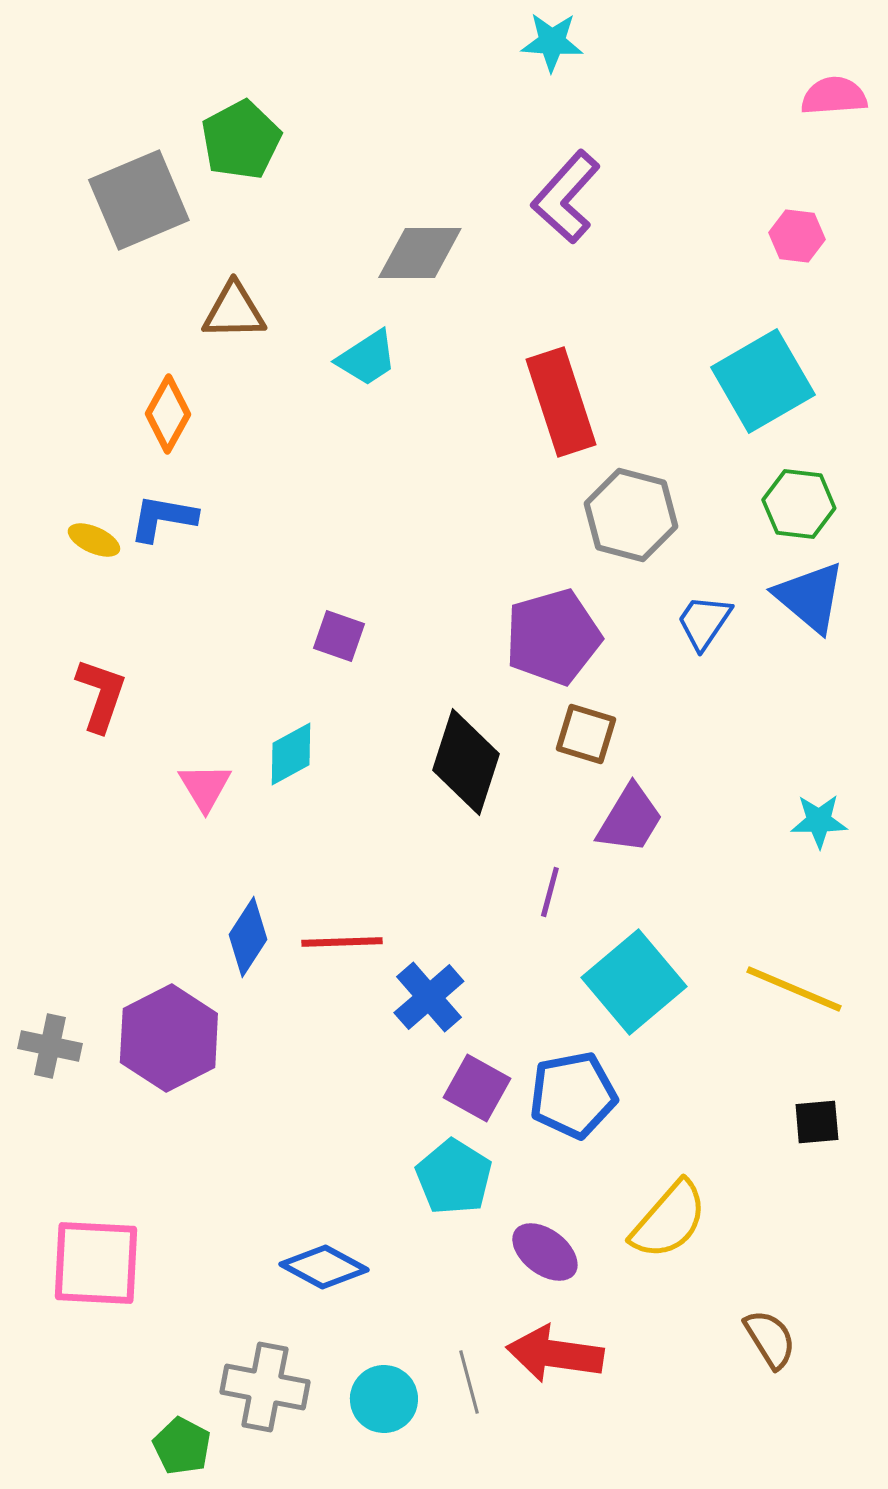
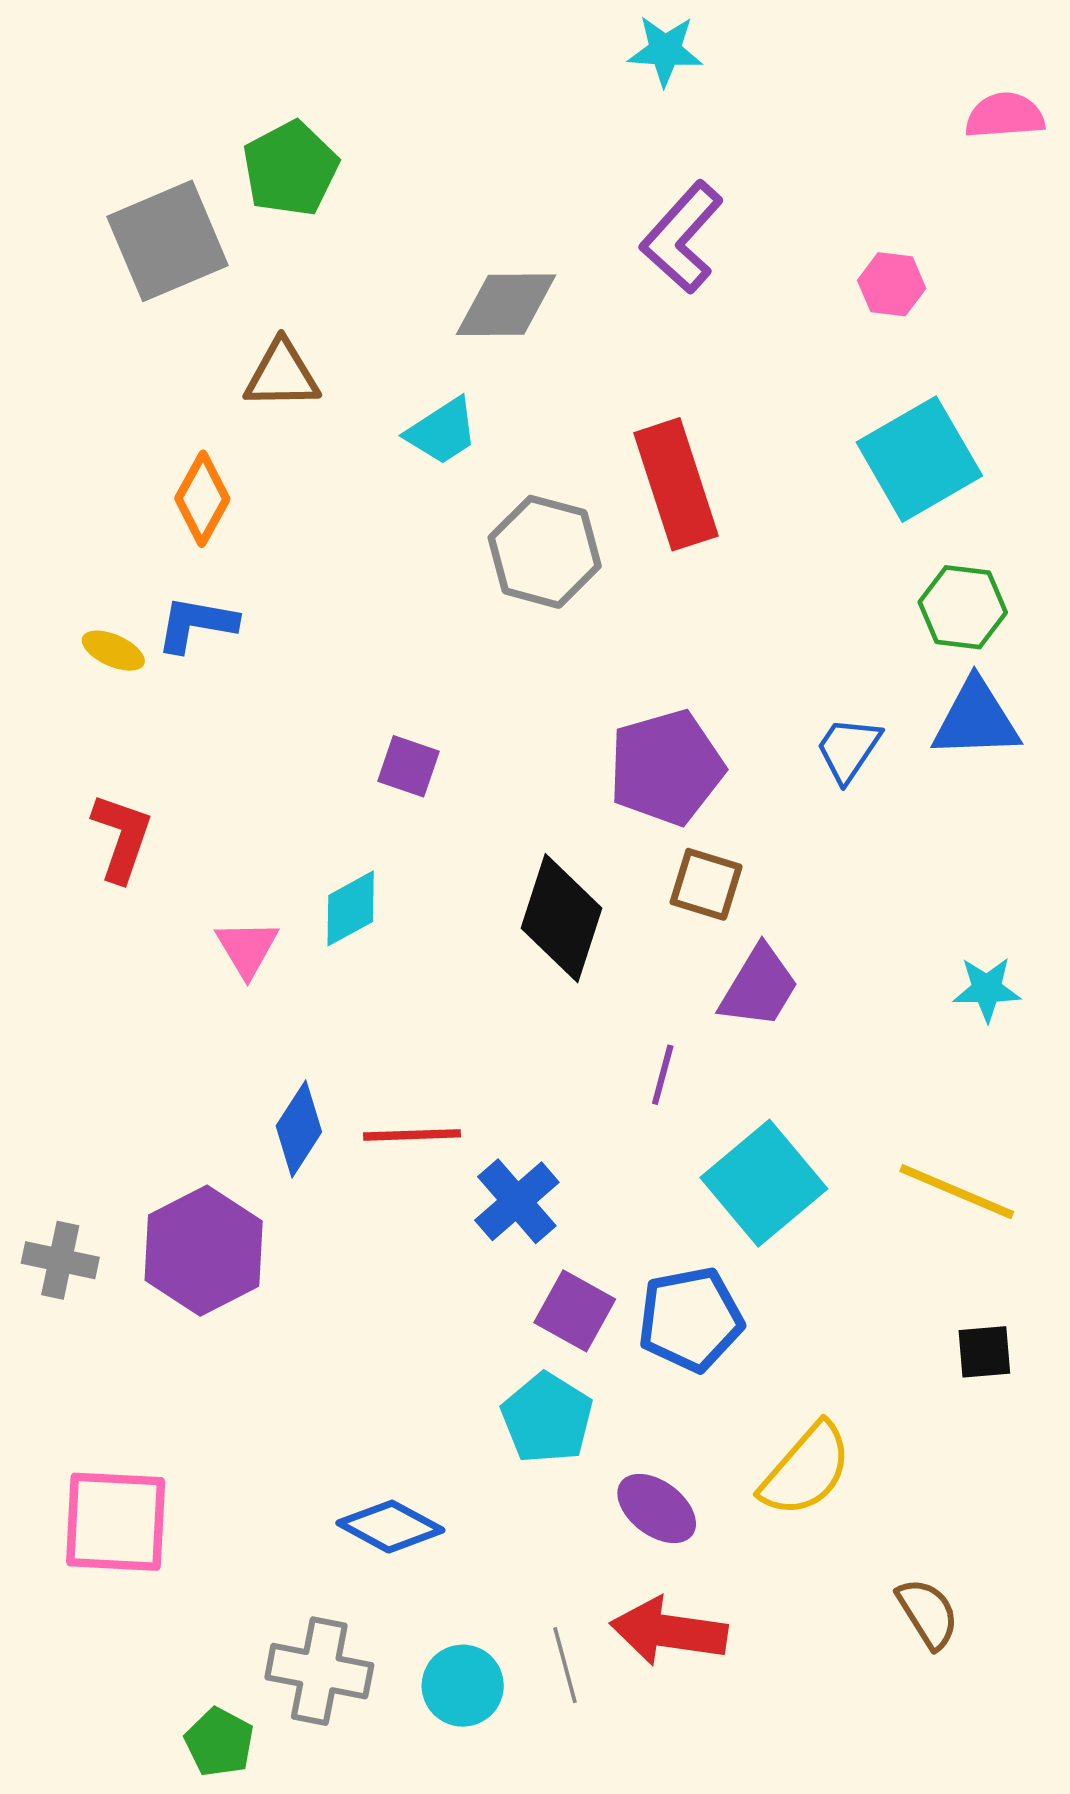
pink hexagon: (797, 236) -> (892, 284), moved
gray hexagon: (631, 515) -> (545, 552), moved
blue triangle: (810, 597) -> (976, 719), turned -42

